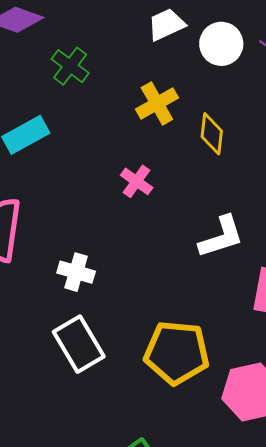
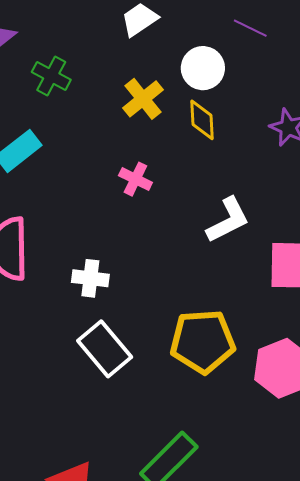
white circle: (221, 44) -> (203, 68), moved

